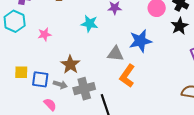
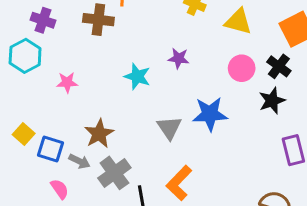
gray triangle: (115, 54) -> (169, 128), turned 42
yellow square: (21, 72) -> (24, 134), turned 32
orange L-shape: (127, 76) -> (179, 183), moved
gray cross: (84, 89) -> (114, 173), turned -30

